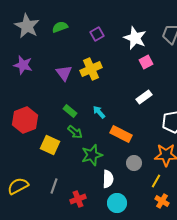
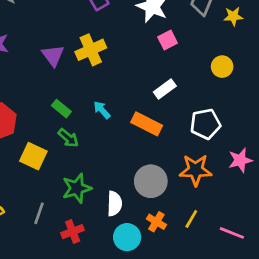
orange rectangle: (121, 134) -> (147, 124), moved
green star: (92, 155) -> (77, 188), moved
gray circle: (134, 163) -> (151, 181), size x1.5
yellow line: (156, 181) -> (191, 219), moved
orange cross: (162, 201) -> (156, 222), moved

